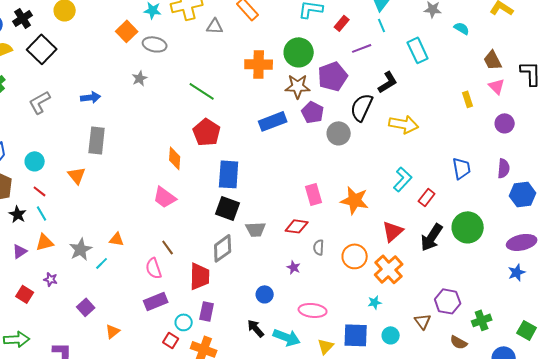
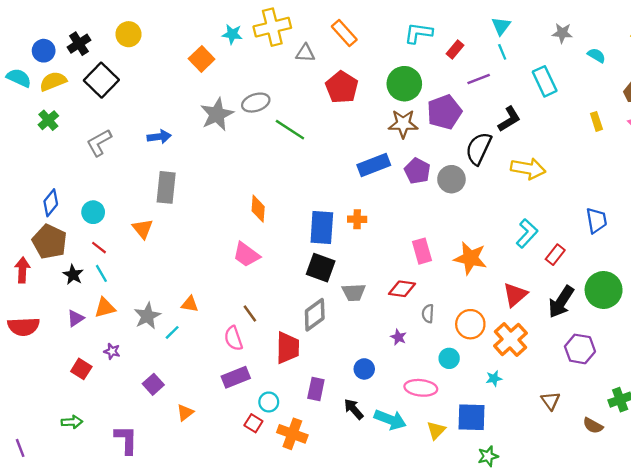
gray ellipse: (155, 44) -> (256, 103), moved, turned -30
orange cross: (259, 64) -> (357, 219), moved, size x0.6
gray star: (140, 78) -> (217, 114), size x1.8
yellow rectangle: (468, 99) -> (596, 121), moved
purple pentagon: (313, 112) -> (417, 171), moved
red pentagon: (207, 132) -> (342, 87), moved
purple hexagon: (448, 301) -> (580, 349), moved
purple rectangle: (207, 311) -> (316, 389), moved
cyan circle: (391, 335) -> (449, 358), moved
green arrow: (17, 339) -> (72, 422), size x0.7

